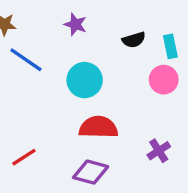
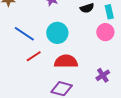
blue line: (26, 60) -> (24, 34), moved
red line: (24, 157) -> (34, 56), moved

